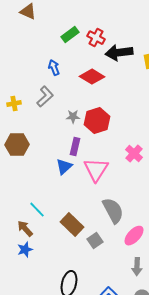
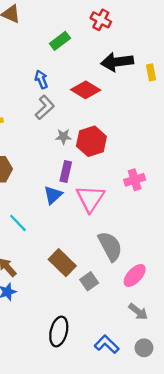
red cross: (96, 38) -> (101, 20), moved
gray L-shape: (45, 97) -> (45, 107), moved
pink cross: (134, 154) -> (135, 180), turned 30
cyan line: (37, 210) -> (18, 223), moved
gray arrow: (137, 267) -> (138, 312), turned -54

